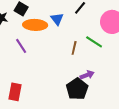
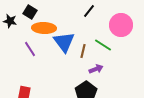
blue triangle: (57, 19) -> (64, 42), moved, size x1.6
purple arrow: (87, 75) -> (96, 69), moved

